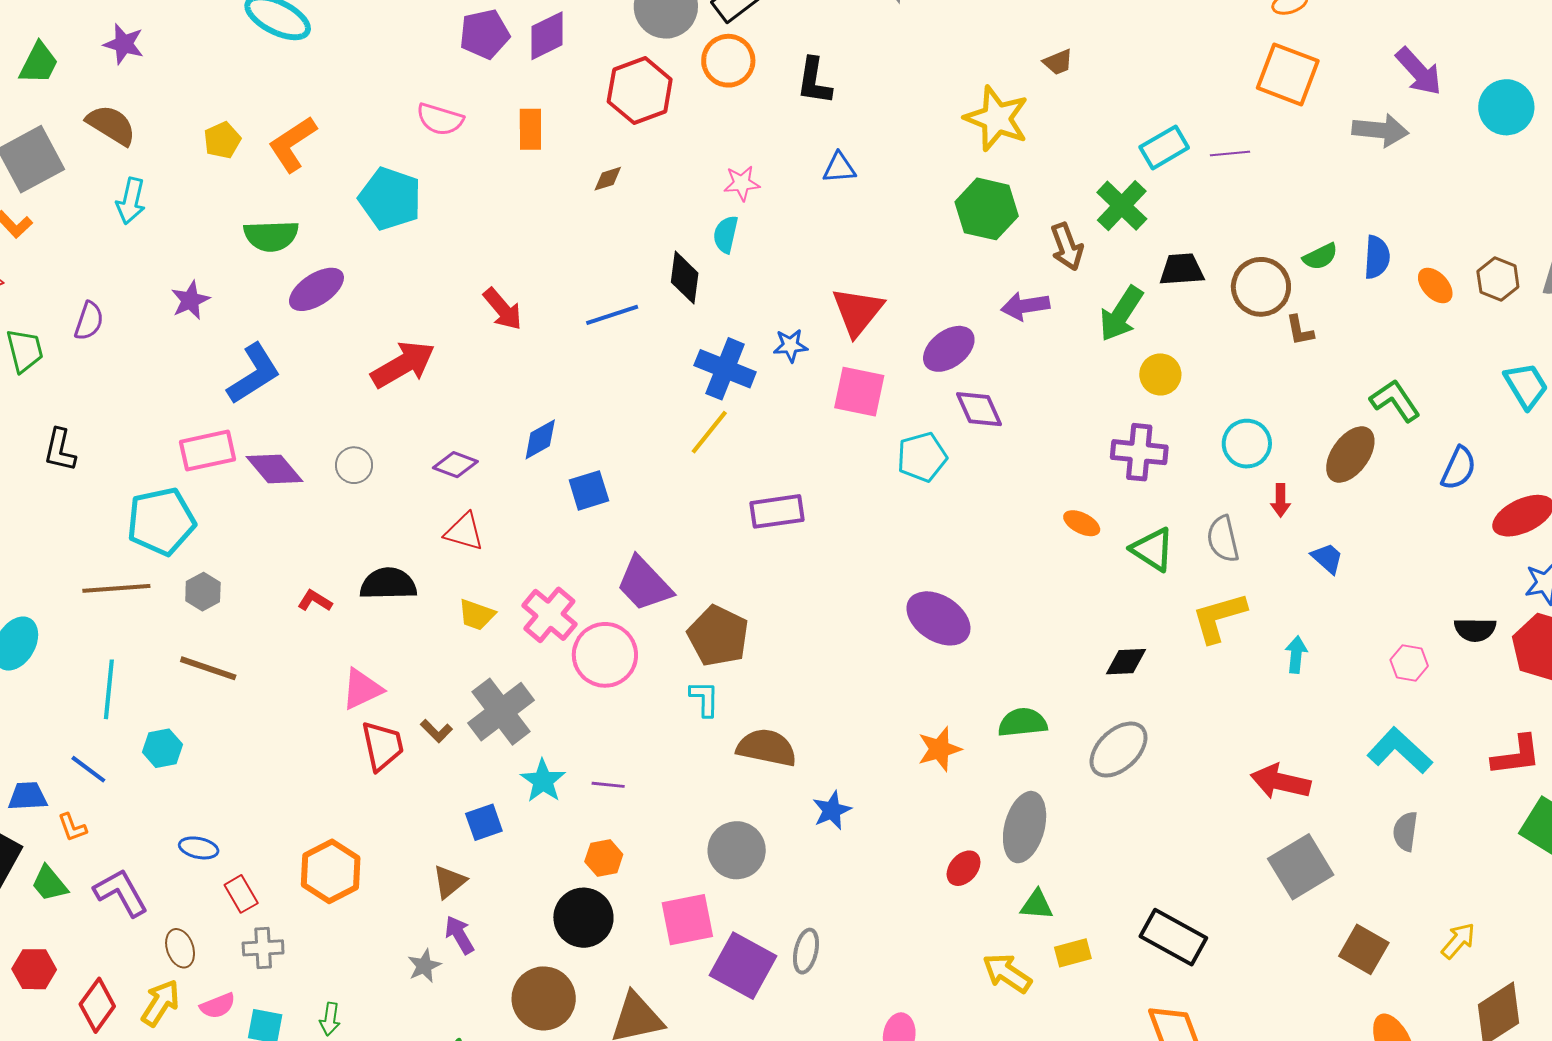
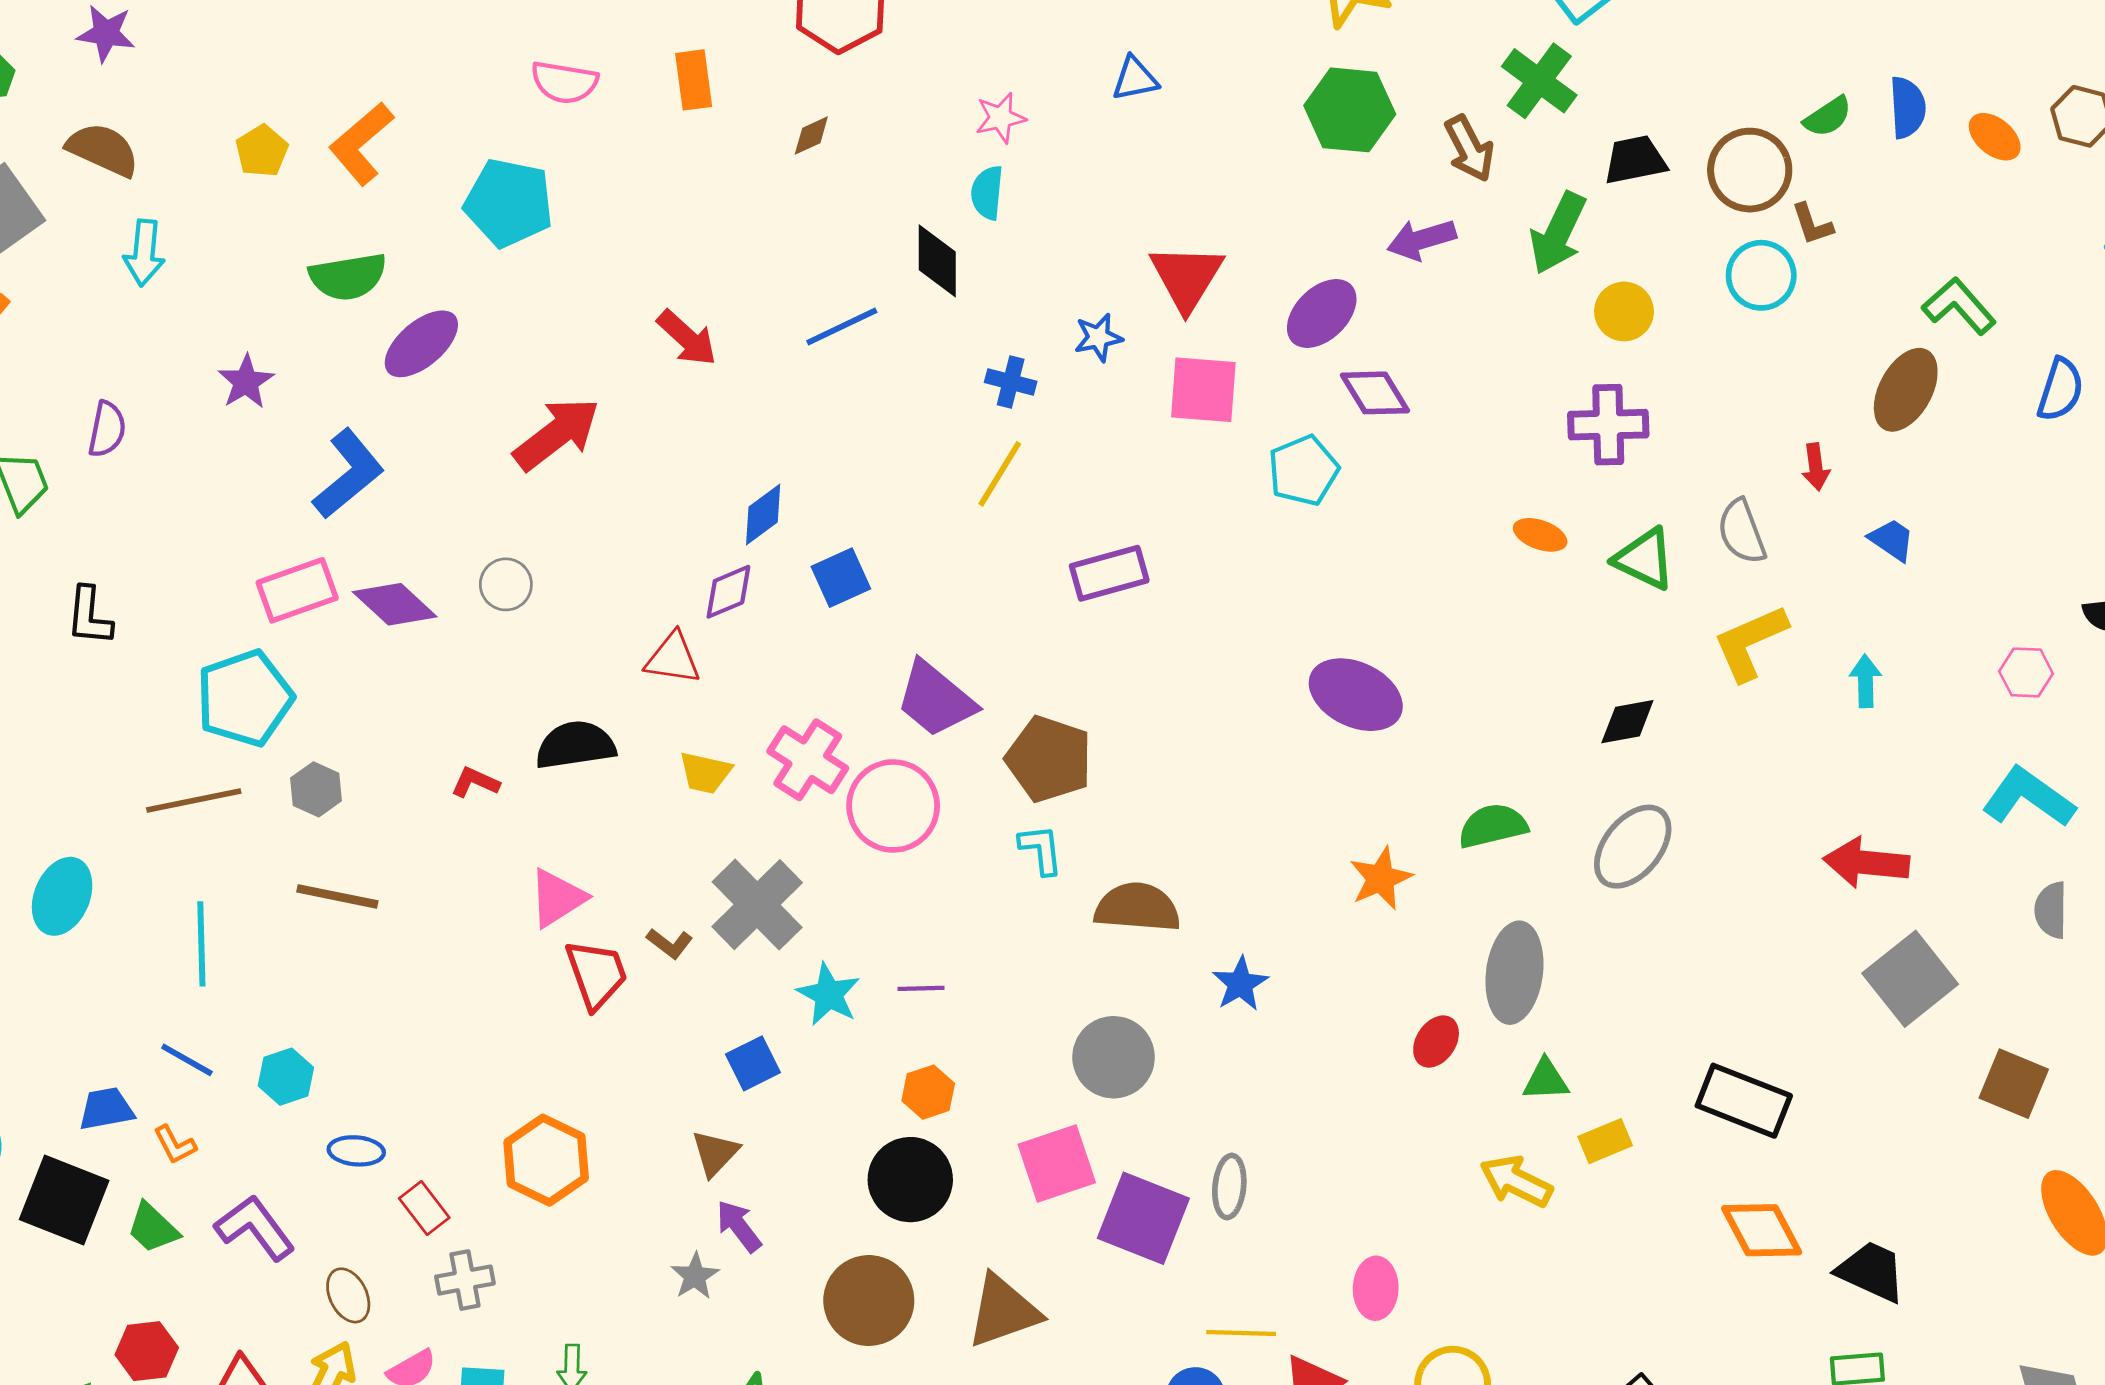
blue cross: (725, 369) -> (1011, 382), size x0.6
cyan circle: (1247, 444) -> (1761, 275), moved
purple diamond: (455, 465) -> (728, 592), moved, turned -36
cyan hexagon: (162, 748) -> (286, 1077), moved

